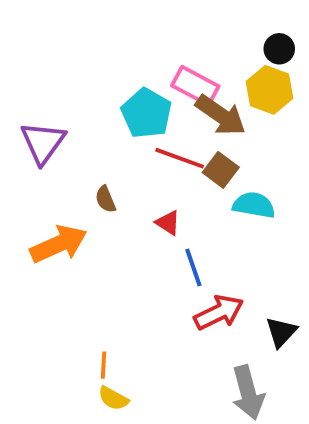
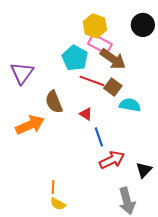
black circle: (279, 49) -> (143, 25), size x1.5
yellow hexagon: (270, 90) -> (95, 26), moved
brown semicircle: (105, 199) -> (54, 102), size x1.6

